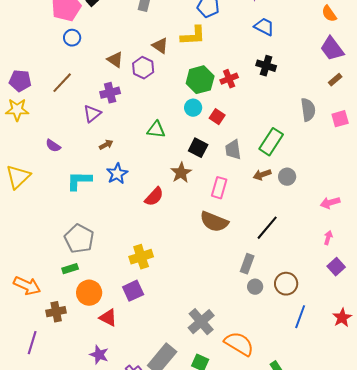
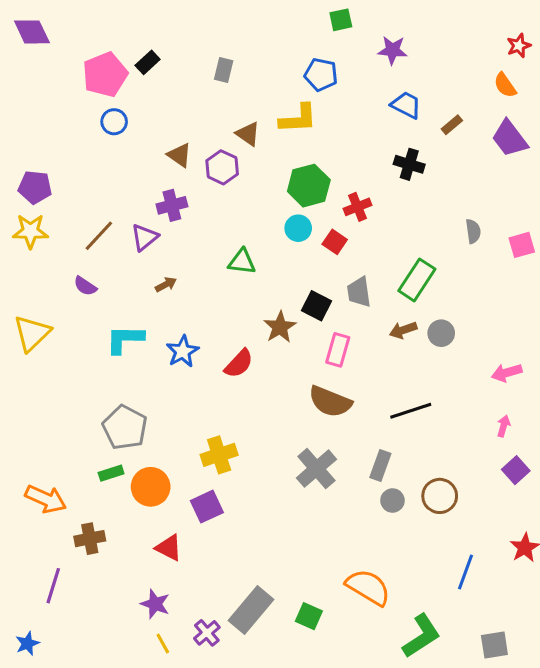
red cross: (229, 79) -> (358, 207), moved
brown rectangle: (335, 80) -> (452, 125), moved
brown line: (62, 83) -> (99, 236), moved
gray semicircle: (308, 110) -> (473, 231), size x0.7
black square: (198, 148) -> (316, 306), moved
blue star: (117, 174) -> (183, 351), moved
black line: (267, 228) -> (411, 411), turned 32
orange circle: (89, 293) -> (151, 487), moved
blue line: (300, 317) -> (466, 572), moved
gray cross: (201, 322) -> (316, 469), moved

